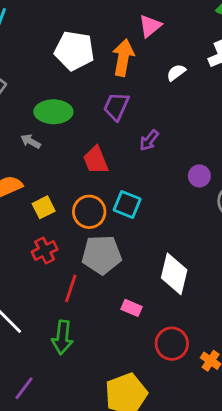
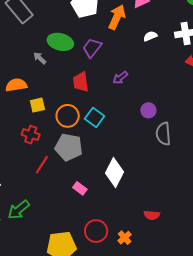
purple trapezoid: (116, 106) -> (92, 48), moved
red cross: (45, 251) -> (31, 135), turned 30
green arrow: (62, 337) -> (19, 210), moved, turned 30
red circle: (172, 344) -> (96, 231), moved

